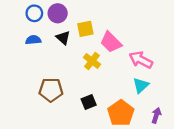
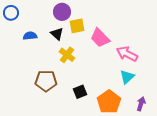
blue circle: (34, 13) -> (11, 13), moved
purple circle: (58, 13) -> (62, 12), moved
yellow cross: (92, 61) -> (67, 55), moved

